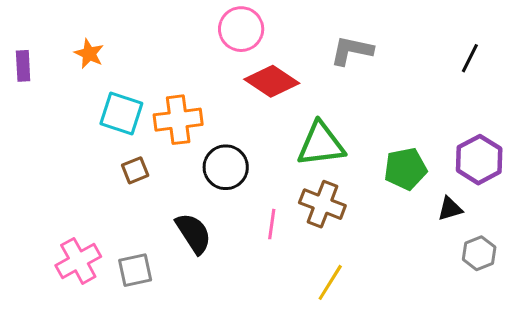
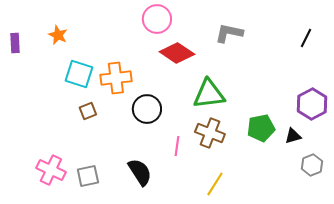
green pentagon: (405, 169) -> (261, 128), moved
black semicircle: (193, 233) -> (140, 172), moved
pink cross: (78, 261) -> (51, 170), turned -36

